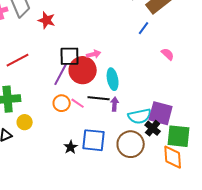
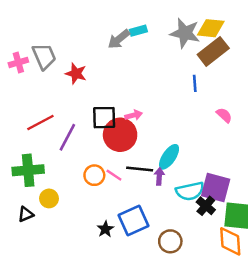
blue line: (144, 28) -> (195, 83), turned -40
purple line: (61, 74) -> (67, 137), moved
cyan ellipse: (113, 79) -> (169, 157), moved, turned 45
blue square: (94, 140) -> (134, 221), turned -30
brown circle: (131, 144) -> (170, 241), moved, size x0.7

